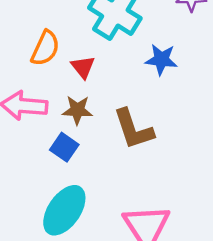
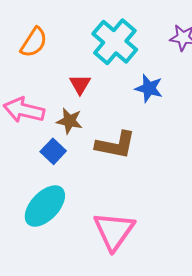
orange semicircle: (45, 48) -> (34, 42), moved
brown L-shape: (133, 129) -> (116, 145), turned -69

